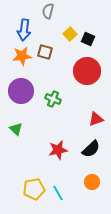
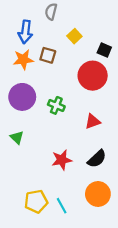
black square: (88, 39) -> (104, 50), moved
red triangle: (96, 119) -> (93, 121), moved
orange circle: (92, 182) -> (98, 194), size x1.5

